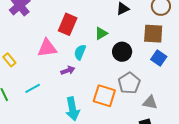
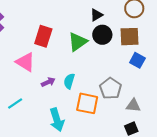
green triangle: (101, 33) -> (78, 42), size x1.5
pink triangle: (47, 48) -> (25, 62), turned 45
cyan semicircle: (80, 52) -> (69, 81), moved
black circle: (122, 52) -> (102, 35), moved

